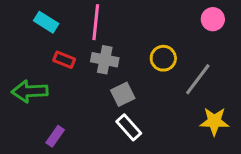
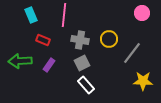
cyan rectangle: (46, 22) -> (31, 15), turned 35
gray cross: (105, 60) -> (80, 40), moved
purple rectangle: (55, 136) -> (49, 65), moved

